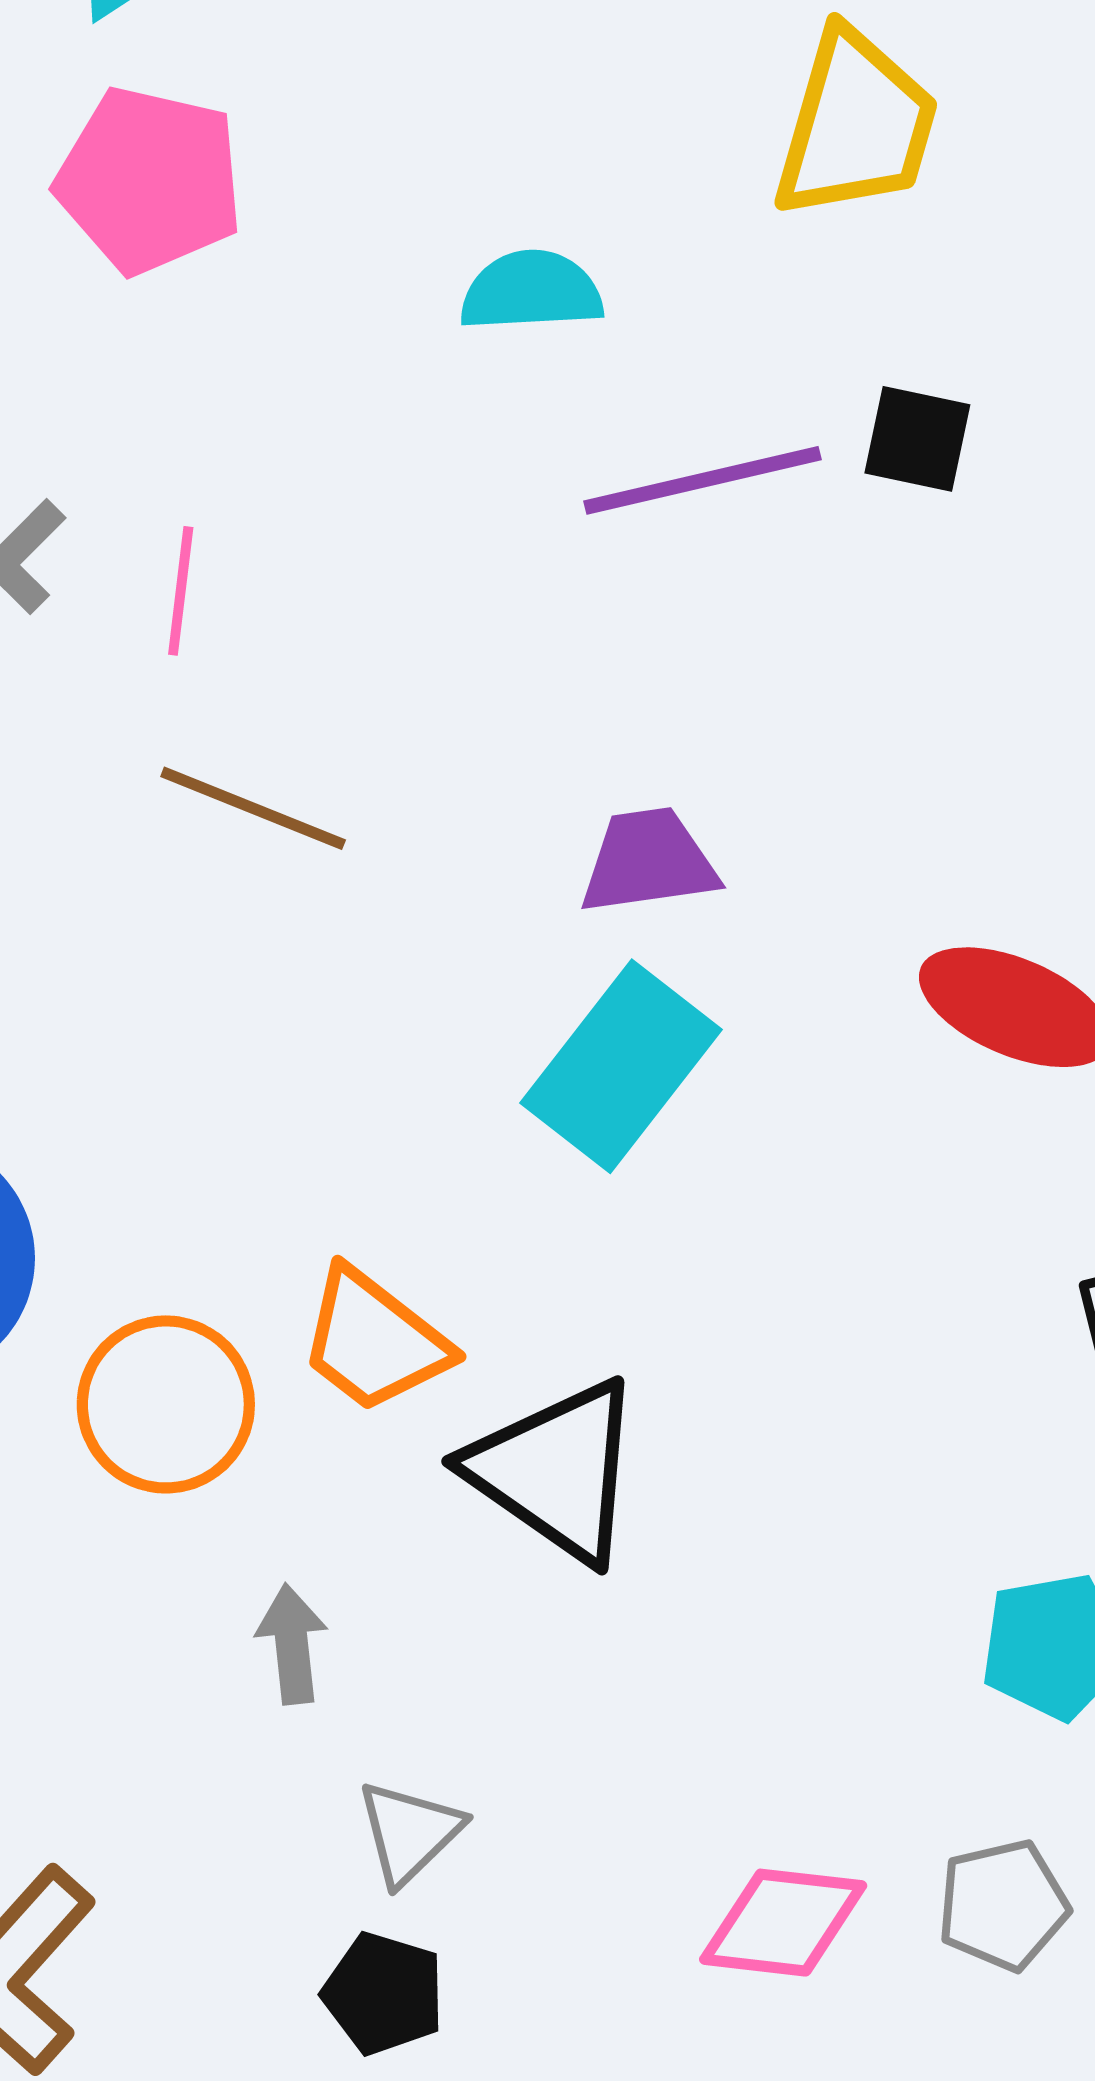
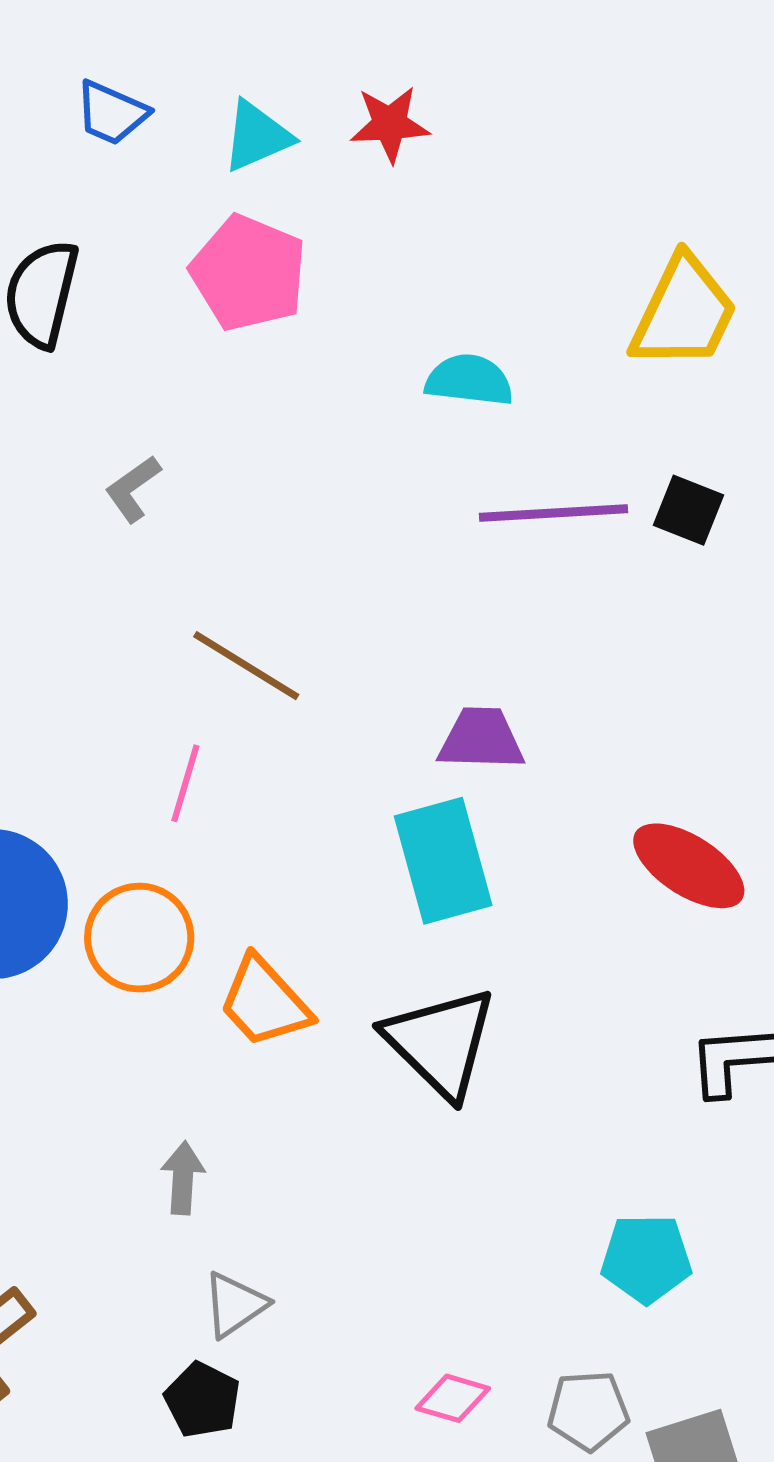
pink line: (181, 591) -> (185, 783), moved
cyan rectangle: (621, 1066) -> (443, 861), turned -63
orange circle: (166, 1404) -> (139, 938), moved
black triangle: (556, 1471) -> (440, 1042), moved
pink diamond: (783, 1923) -> (453, 1398), size x0.7

